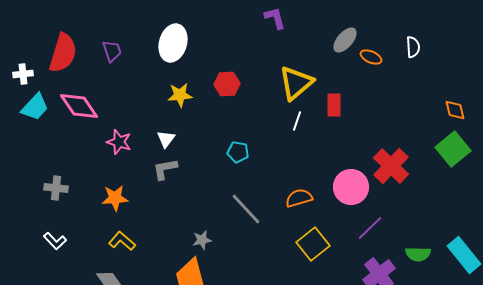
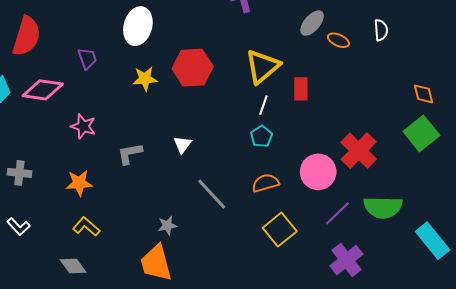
purple trapezoid: (112, 51) -> (87, 58), moved
red hexagon: (227, 84) -> (193, 68), size x1.5
pink diamond: (79, 106) -> (43, 90), turned -48
white triangle: (166, 139) -> (182, 145), moved
cyan pentagon: (238, 152) -> (261, 136), moved, turned 30
green semicircle: (418, 254) -> (383, 207), moved, size x1.5

